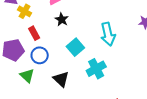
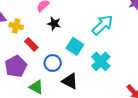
cyan arrow: (108, 34) -> (103, 25), turned -105
blue circle: (40, 55) -> (53, 63), moved

